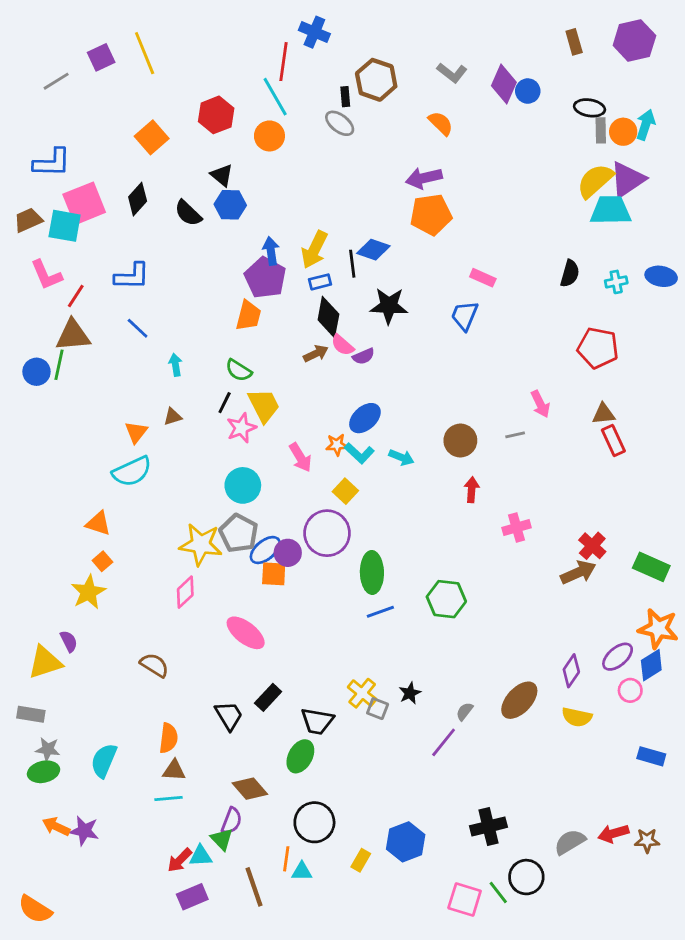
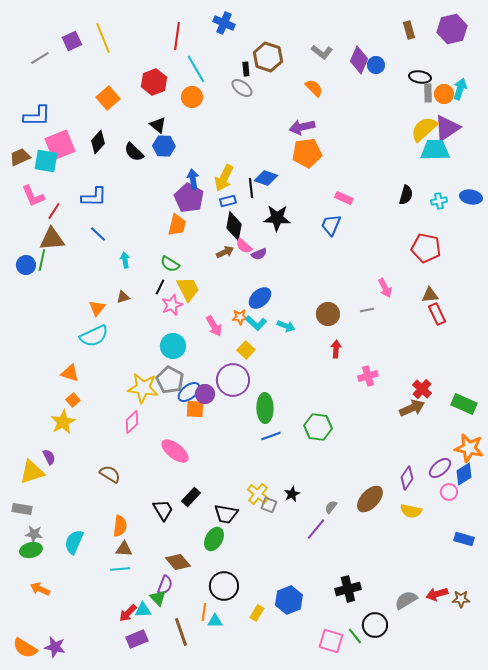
red line: (284, 62) -> (177, 36), moved
purple star: (84, 831) -> (55, 647), moved

